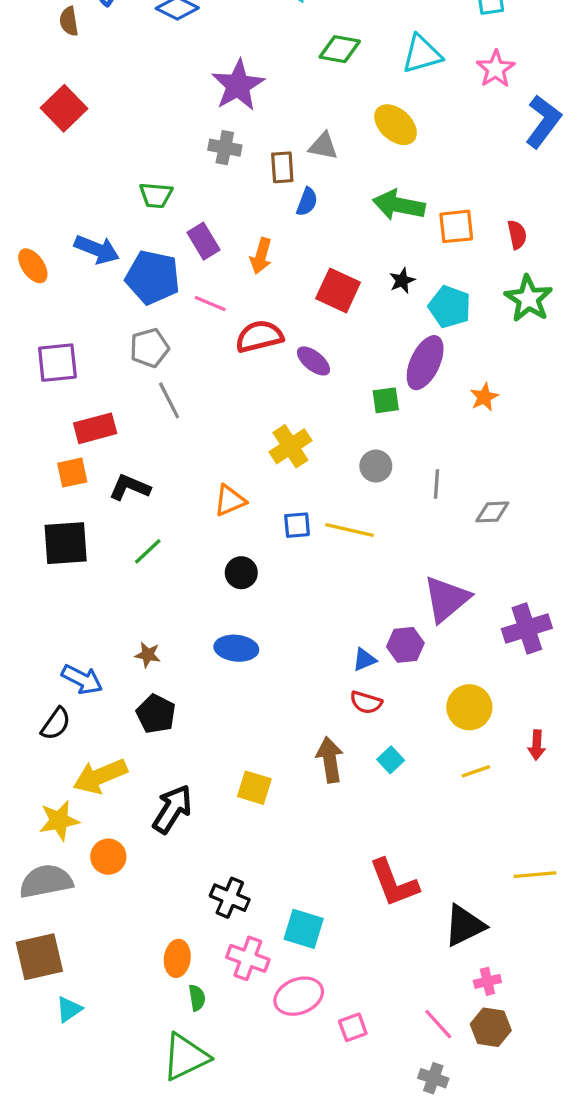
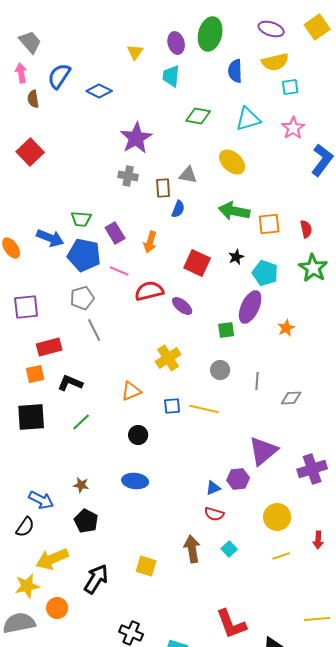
green trapezoid: (156, 195) -> (81, 219), moved

